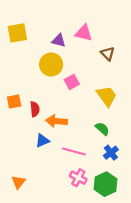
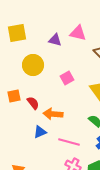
yellow circle: (51, 64) -> (33, 65), moved
red semicircle: (35, 109) -> (33, 103), turned -32

